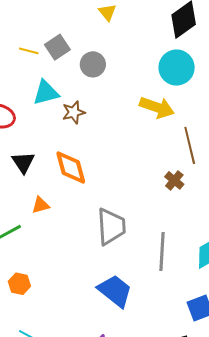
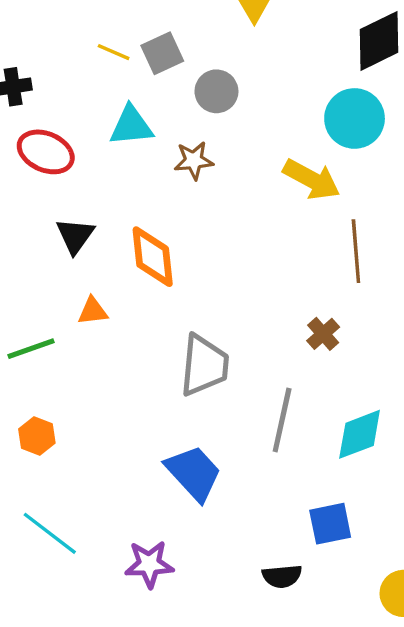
brown star: (74, 112) -> (194, 160), moved
brown cross: (174, 180) -> (323, 334), moved

